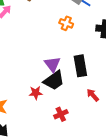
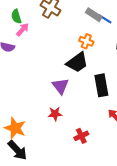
purple triangle: (52, 64) -> (61, 86), moved
black trapezoid: (54, 80) -> (77, 62), moved

